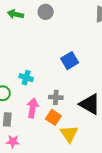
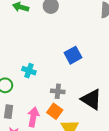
pink arrow: (33, 108) -> (33, 117), moved

